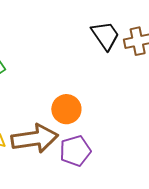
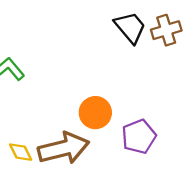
purple pentagon: (75, 151) -> (139, 137), moved

